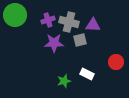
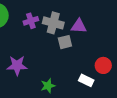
purple star: (54, 43) -> (17, 65), moved
white rectangle: (87, 74) -> (86, 80), moved

